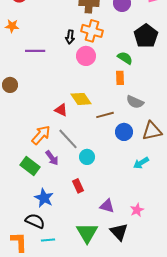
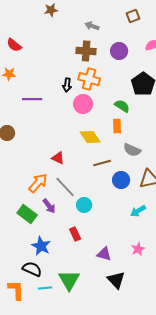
yellow diamond: (81, 99) -> (90, 137), moved
pink star: (137, 210) -> (138, 249), moved
green triangle: (87, 233) -> (69, 280), moved

